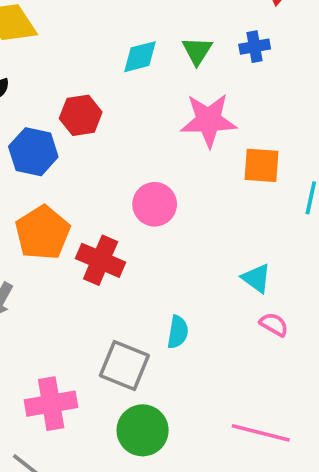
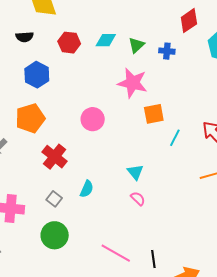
red hexagon: (81, 115) -> (69, 43), moved
orange square: (261, 165) -> (154, 114), turned -30
red cross: (101, 260) -> (55, 157), moved
gray square: (124, 366) -> (54, 199), size x0.6

